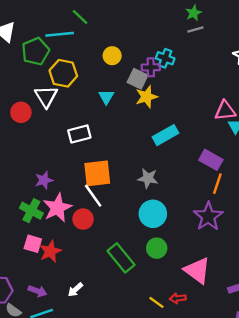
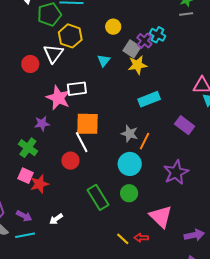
purple cross: (151, 67) -> (144, 41), turned 35
orange line: (217, 184) -> (145, 141), moved
pink star: (57, 208) -> (58, 98), moved, turned -30

